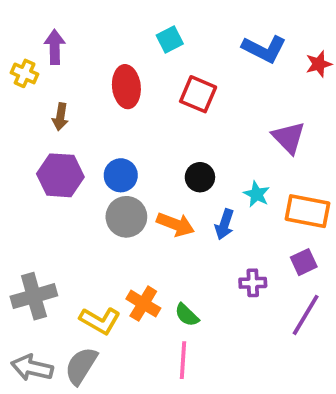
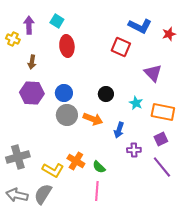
cyan square: (170, 39) -> (57, 21), moved, turned -32
red square: (198, 94) -> (121, 47), moved
blue arrow: (224, 224) -> (119, 130), moved
purple line: (306, 315) -> (162, 167), turned -70

